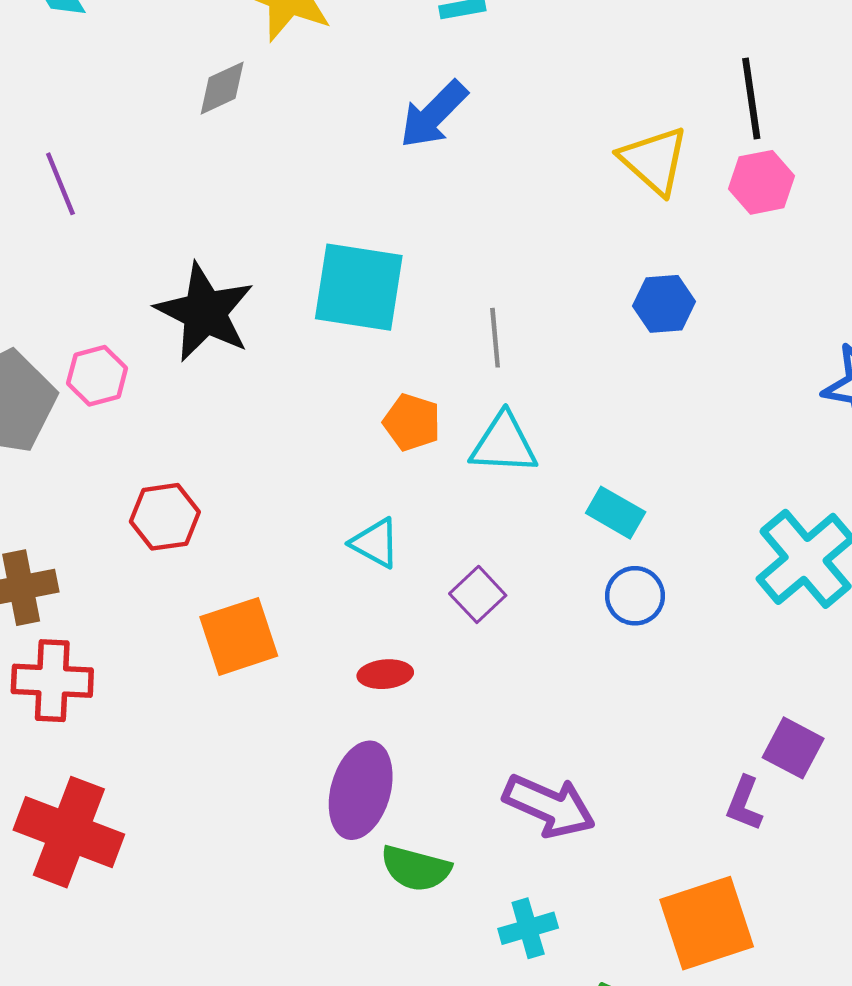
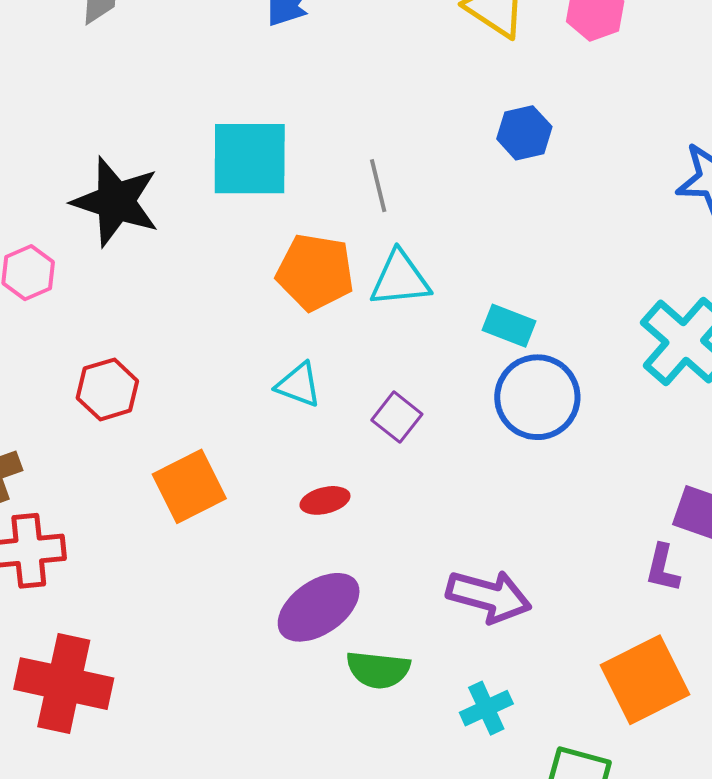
orange pentagon: (412, 422) -> (315, 272), size x1.5
blue circle: (635, 596) -> (537, 397), size x1.6
purple ellipse: (361, 790) -> (319, 607), turned 48

